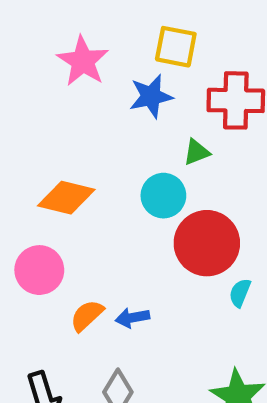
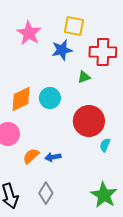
cyan circle: (163, 196) -> (50, 98), moved
orange diamond: (66, 198) -> (21, 99), turned -40

